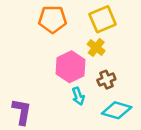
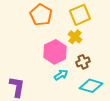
orange pentagon: (53, 19) -> (41, 15), turned 30
cyan arrow: (78, 96) -> (61, 75), turned -104

